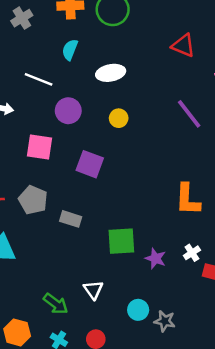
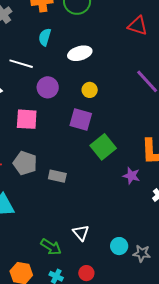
purple square: (90, 164) -> (81, 119), moved
green square: (121, 241) -> (103, 147), moved, turned -30
purple star: (156, 258) -> (131, 176), moved

